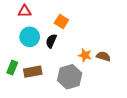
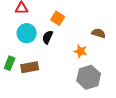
brown semicircle: (103, 56) -> (99, 33), moved
gray hexagon: (70, 77) -> (89, 77), moved

